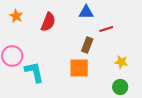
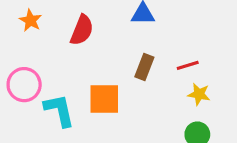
red line: (106, 29) -> (188, 65), moved
orange square: (79, 68) -> (104, 99), moved

